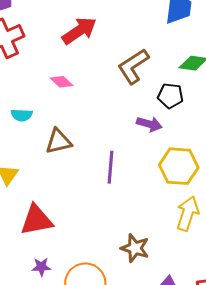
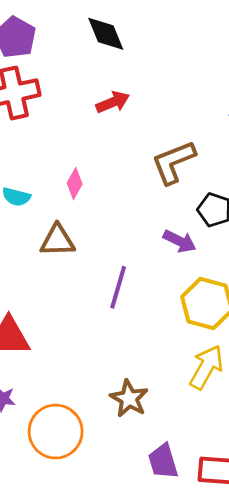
red arrow: (79, 31) -> (113, 102), size x0.7
pink diamond: (61, 82) -> (75, 184), moved, turned 65

